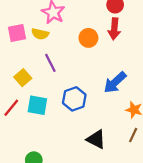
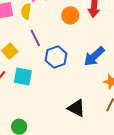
yellow semicircle: (40, 34) -> (26, 11), turned 84
blue hexagon: (74, 99) -> (56, 57), moved

